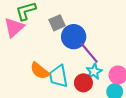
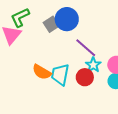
blue circle: (74, 37) -> (67, 19), moved
cyan trapezoid: (58, 76) -> (60, 75), turned 30

